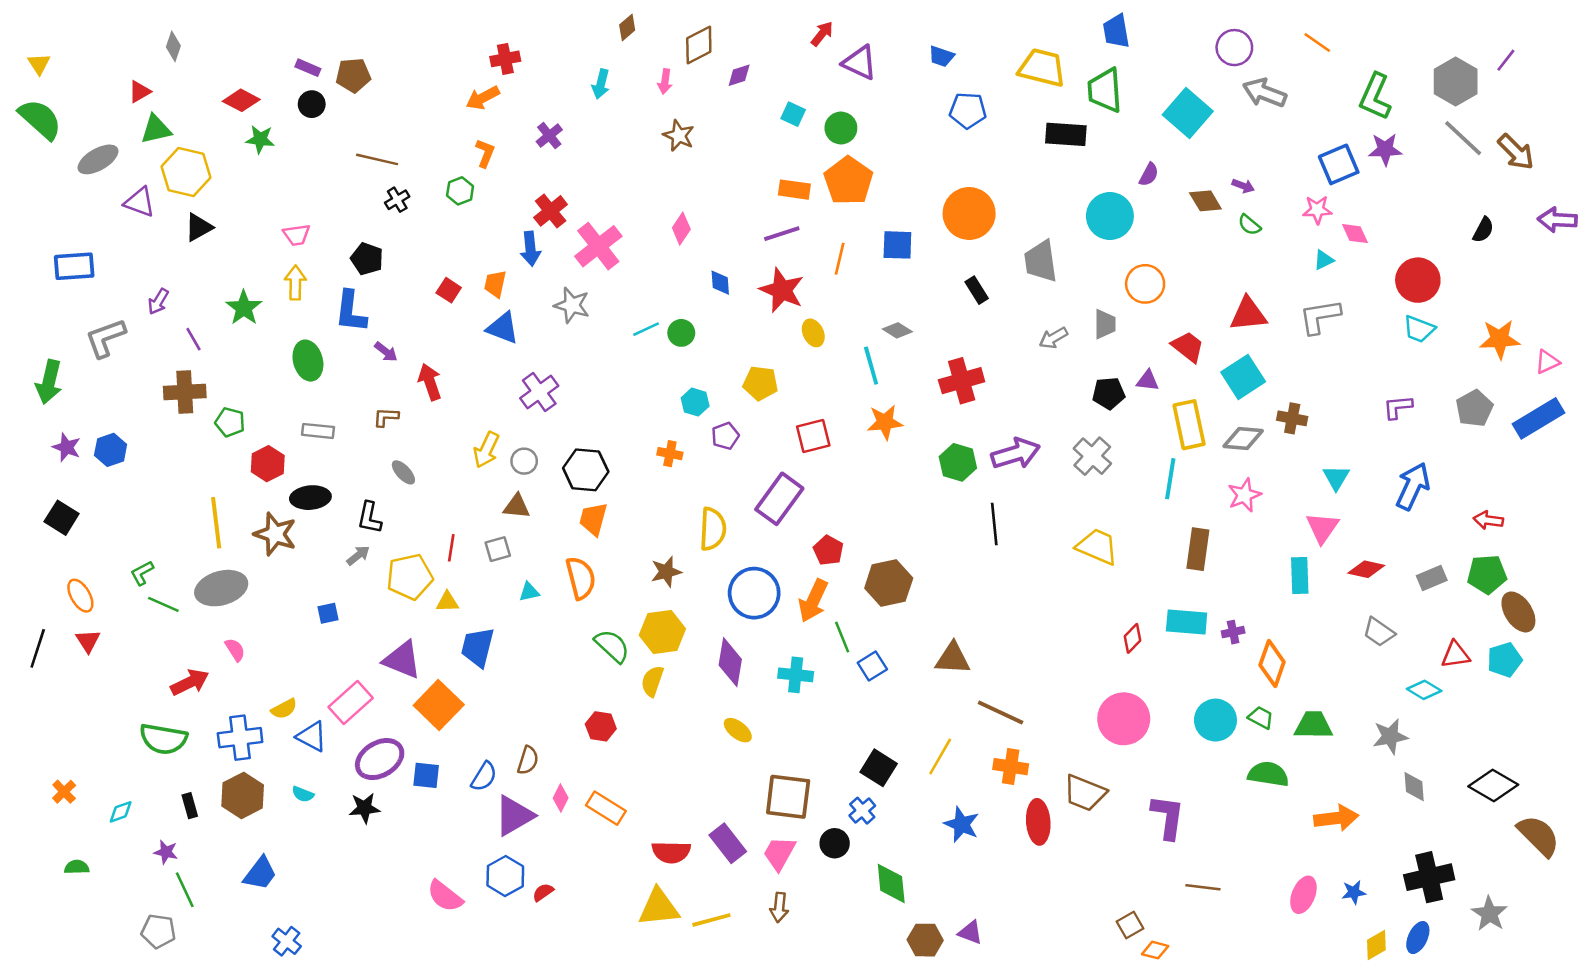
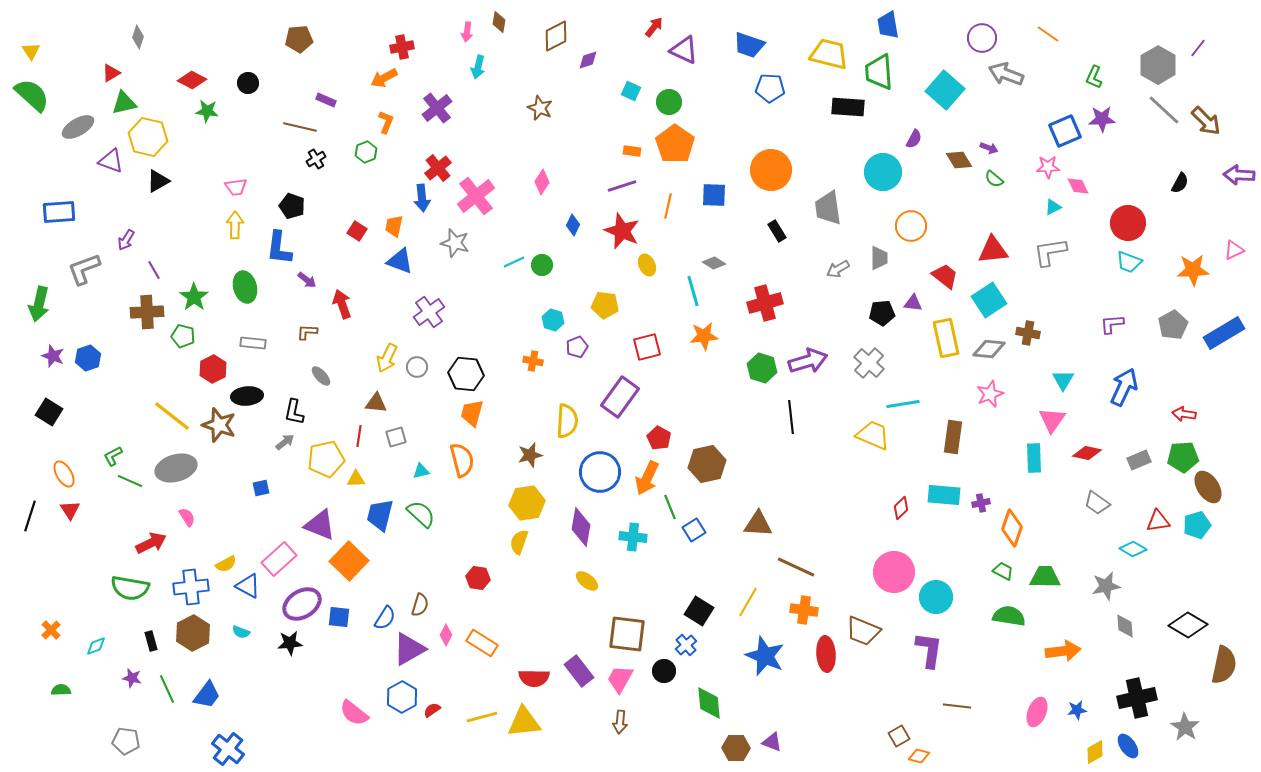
brown diamond: (627, 27) -> (499, 22), turned -40
blue trapezoid: (941, 56) -> (749, 45), size x1.5
purple rectangle: (308, 68) -> (326, 100), moved
brown pentagon: (353, 75) -> (299, 39), moved
pink arrow: (665, 82) -> (467, 32), moved
green L-shape: (1375, 97) -> (1094, 77), size x0.6
purple cross: (549, 136) -> (437, 108), size x1.4
orange rectangle: (794, 190) -> (632, 151), size x0.7
blue diamond: (720, 283) -> (573, 225), turned 30
green star: (244, 308) -> (194, 297), moved
pink triangle: (1547, 362) -> (1234, 250), moved
cyan line: (1170, 479) -> (903, 404), moved, turned 72
brown triangle: (517, 506) -> (376, 403), moved
yellow line: (216, 523) -> (172, 416), turned -45
green semicircle: (612, 646) -> (421, 514), moved
cyan circle: (1215, 720) -> (936, 597), moved
blue star: (962, 824) -> (765, 656), size x1.4
brown semicircle: (1539, 836) -> (1224, 665), turned 57
green line: (185, 890) -> (167, 689), moved
yellow line: (711, 920) -> (482, 717), moved
blue ellipse: (1418, 938) -> (1128, 746), turned -60
blue cross: (287, 941) -> (228, 749), size x1.4

